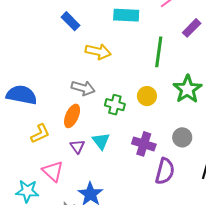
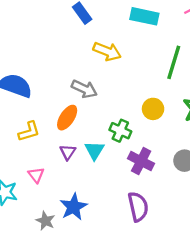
green cross: (115, 105) -> (120, 131), moved
pink triangle: (53, 171) -> (36, 175), size x0.7
purple semicircle: (165, 171) -> (138, 207), moved, turned -36

